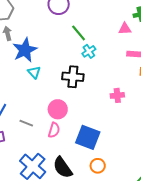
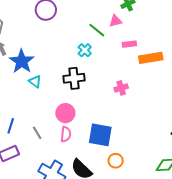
green line: (79, 33) -> (97, 30), moved
gray line: (26, 123) -> (37, 133), turned 48

